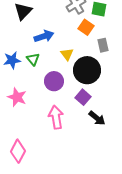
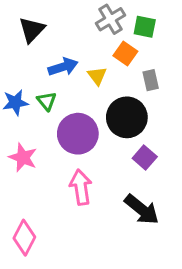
yellow triangle: (67, 54) -> (97, 76), moved
purple circle: (54, 81) -> (78, 134), size x1.4
purple square: (83, 97) -> (145, 157), moved
black arrow: (97, 118) -> (142, 209), moved, size x1.4

